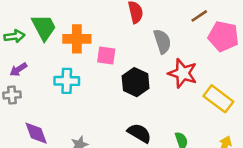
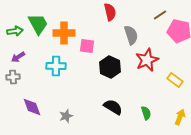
red star: (183, 73) -> (147, 60), turned 30
yellow rectangle: (218, 99) -> (175, 80), size x0.7

